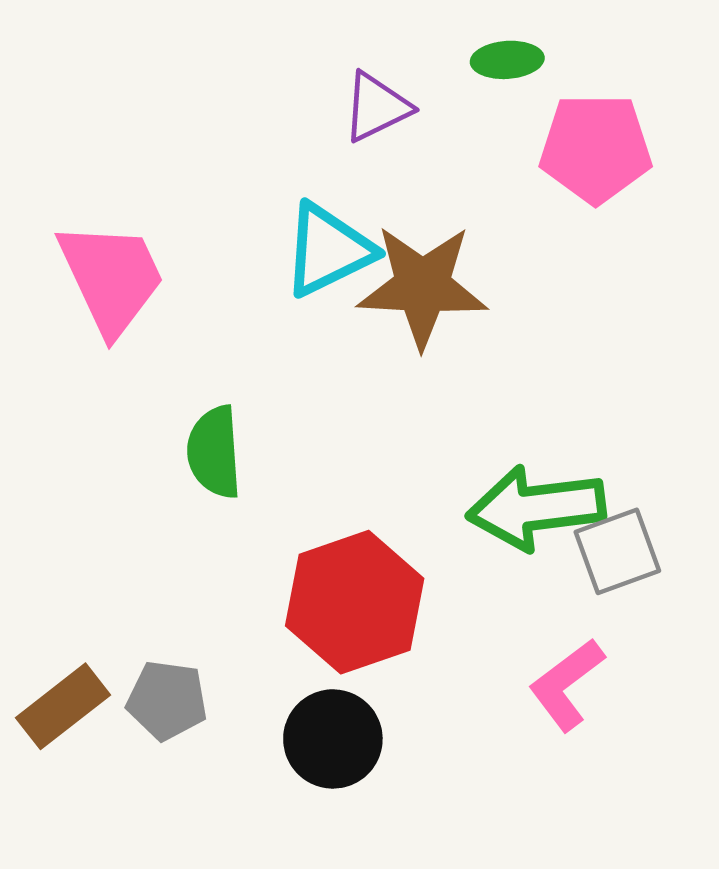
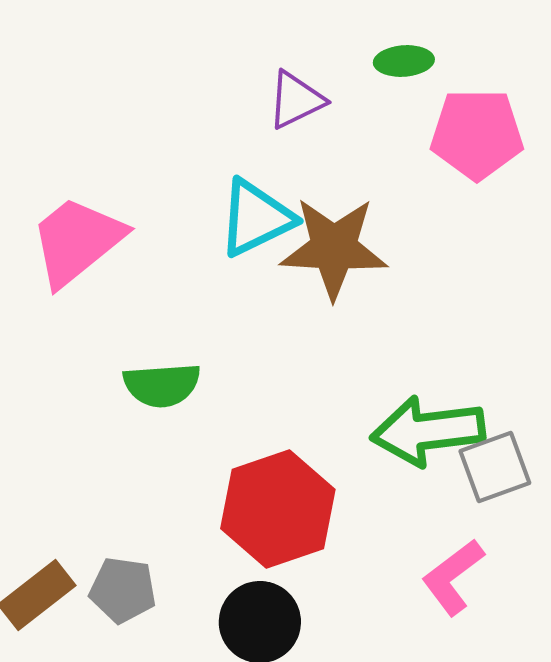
pink trapezoid: (111, 278) -> (77, 241), turned -104
green semicircle: (214, 452) -> (162, 385), turned -90

